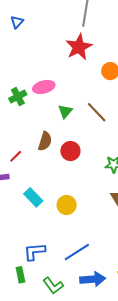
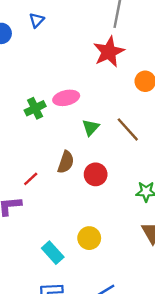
cyan rectangle: (33, 197) -> (53, 253), moved

